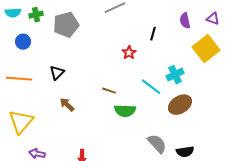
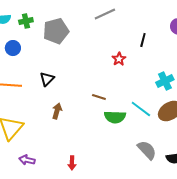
cyan line: (151, 87) -> (141, 109), moved
brown arrow: (67, 105) -> (57, 111), turned 63

